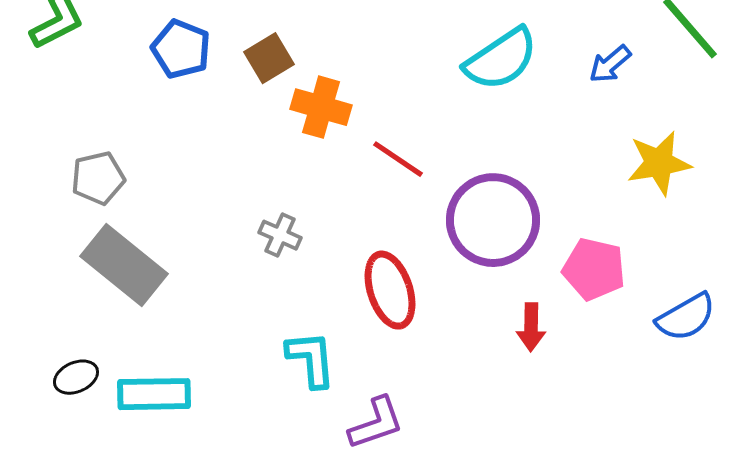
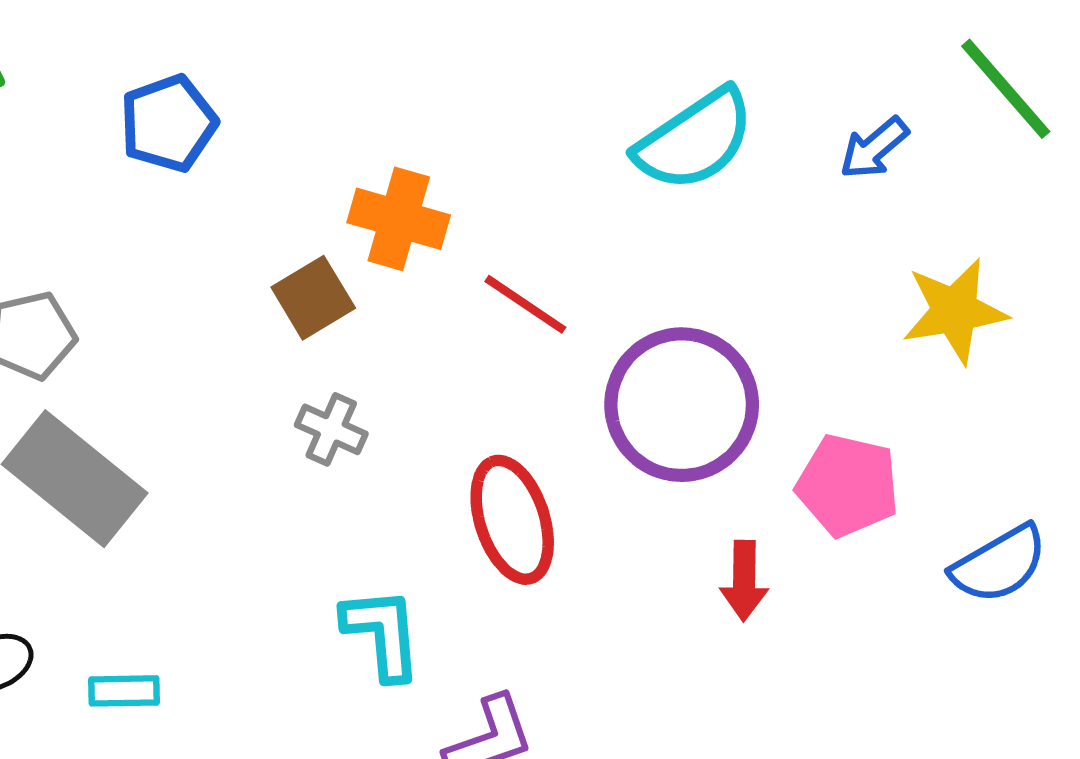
blue pentagon: (181, 49) -> (168, 123), turned 30
brown square: (269, 58) -> (313, 298), moved
cyan rectangle: (154, 394) -> (124, 691), size x0.6

